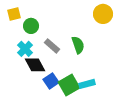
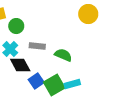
green semicircle: (78, 45) -> (63, 55), moved, turned -48
gray rectangle: (52, 46) -> (37, 46), turned -35

